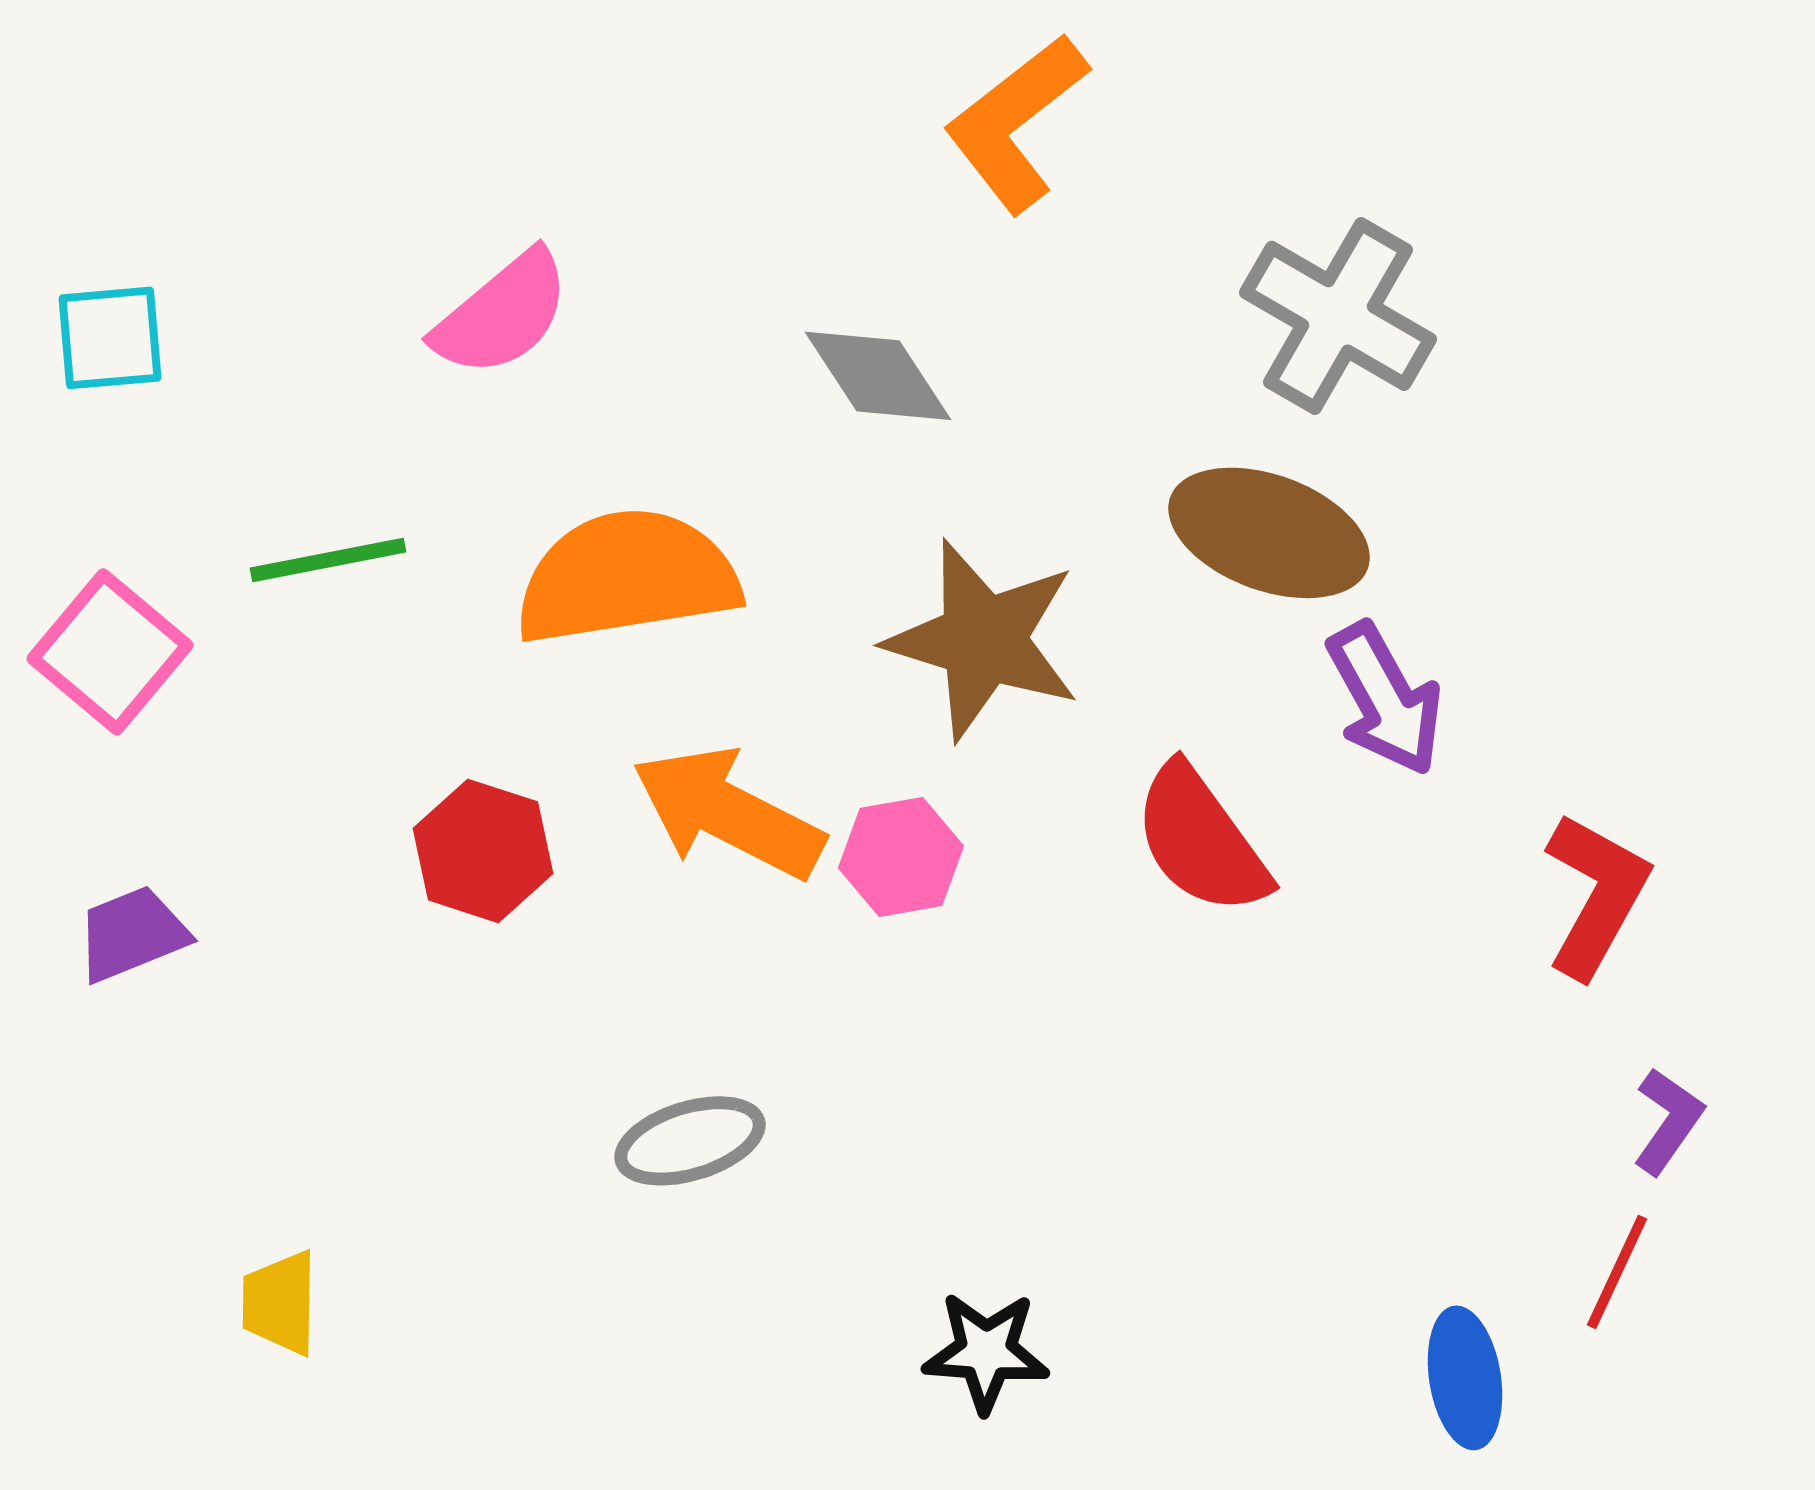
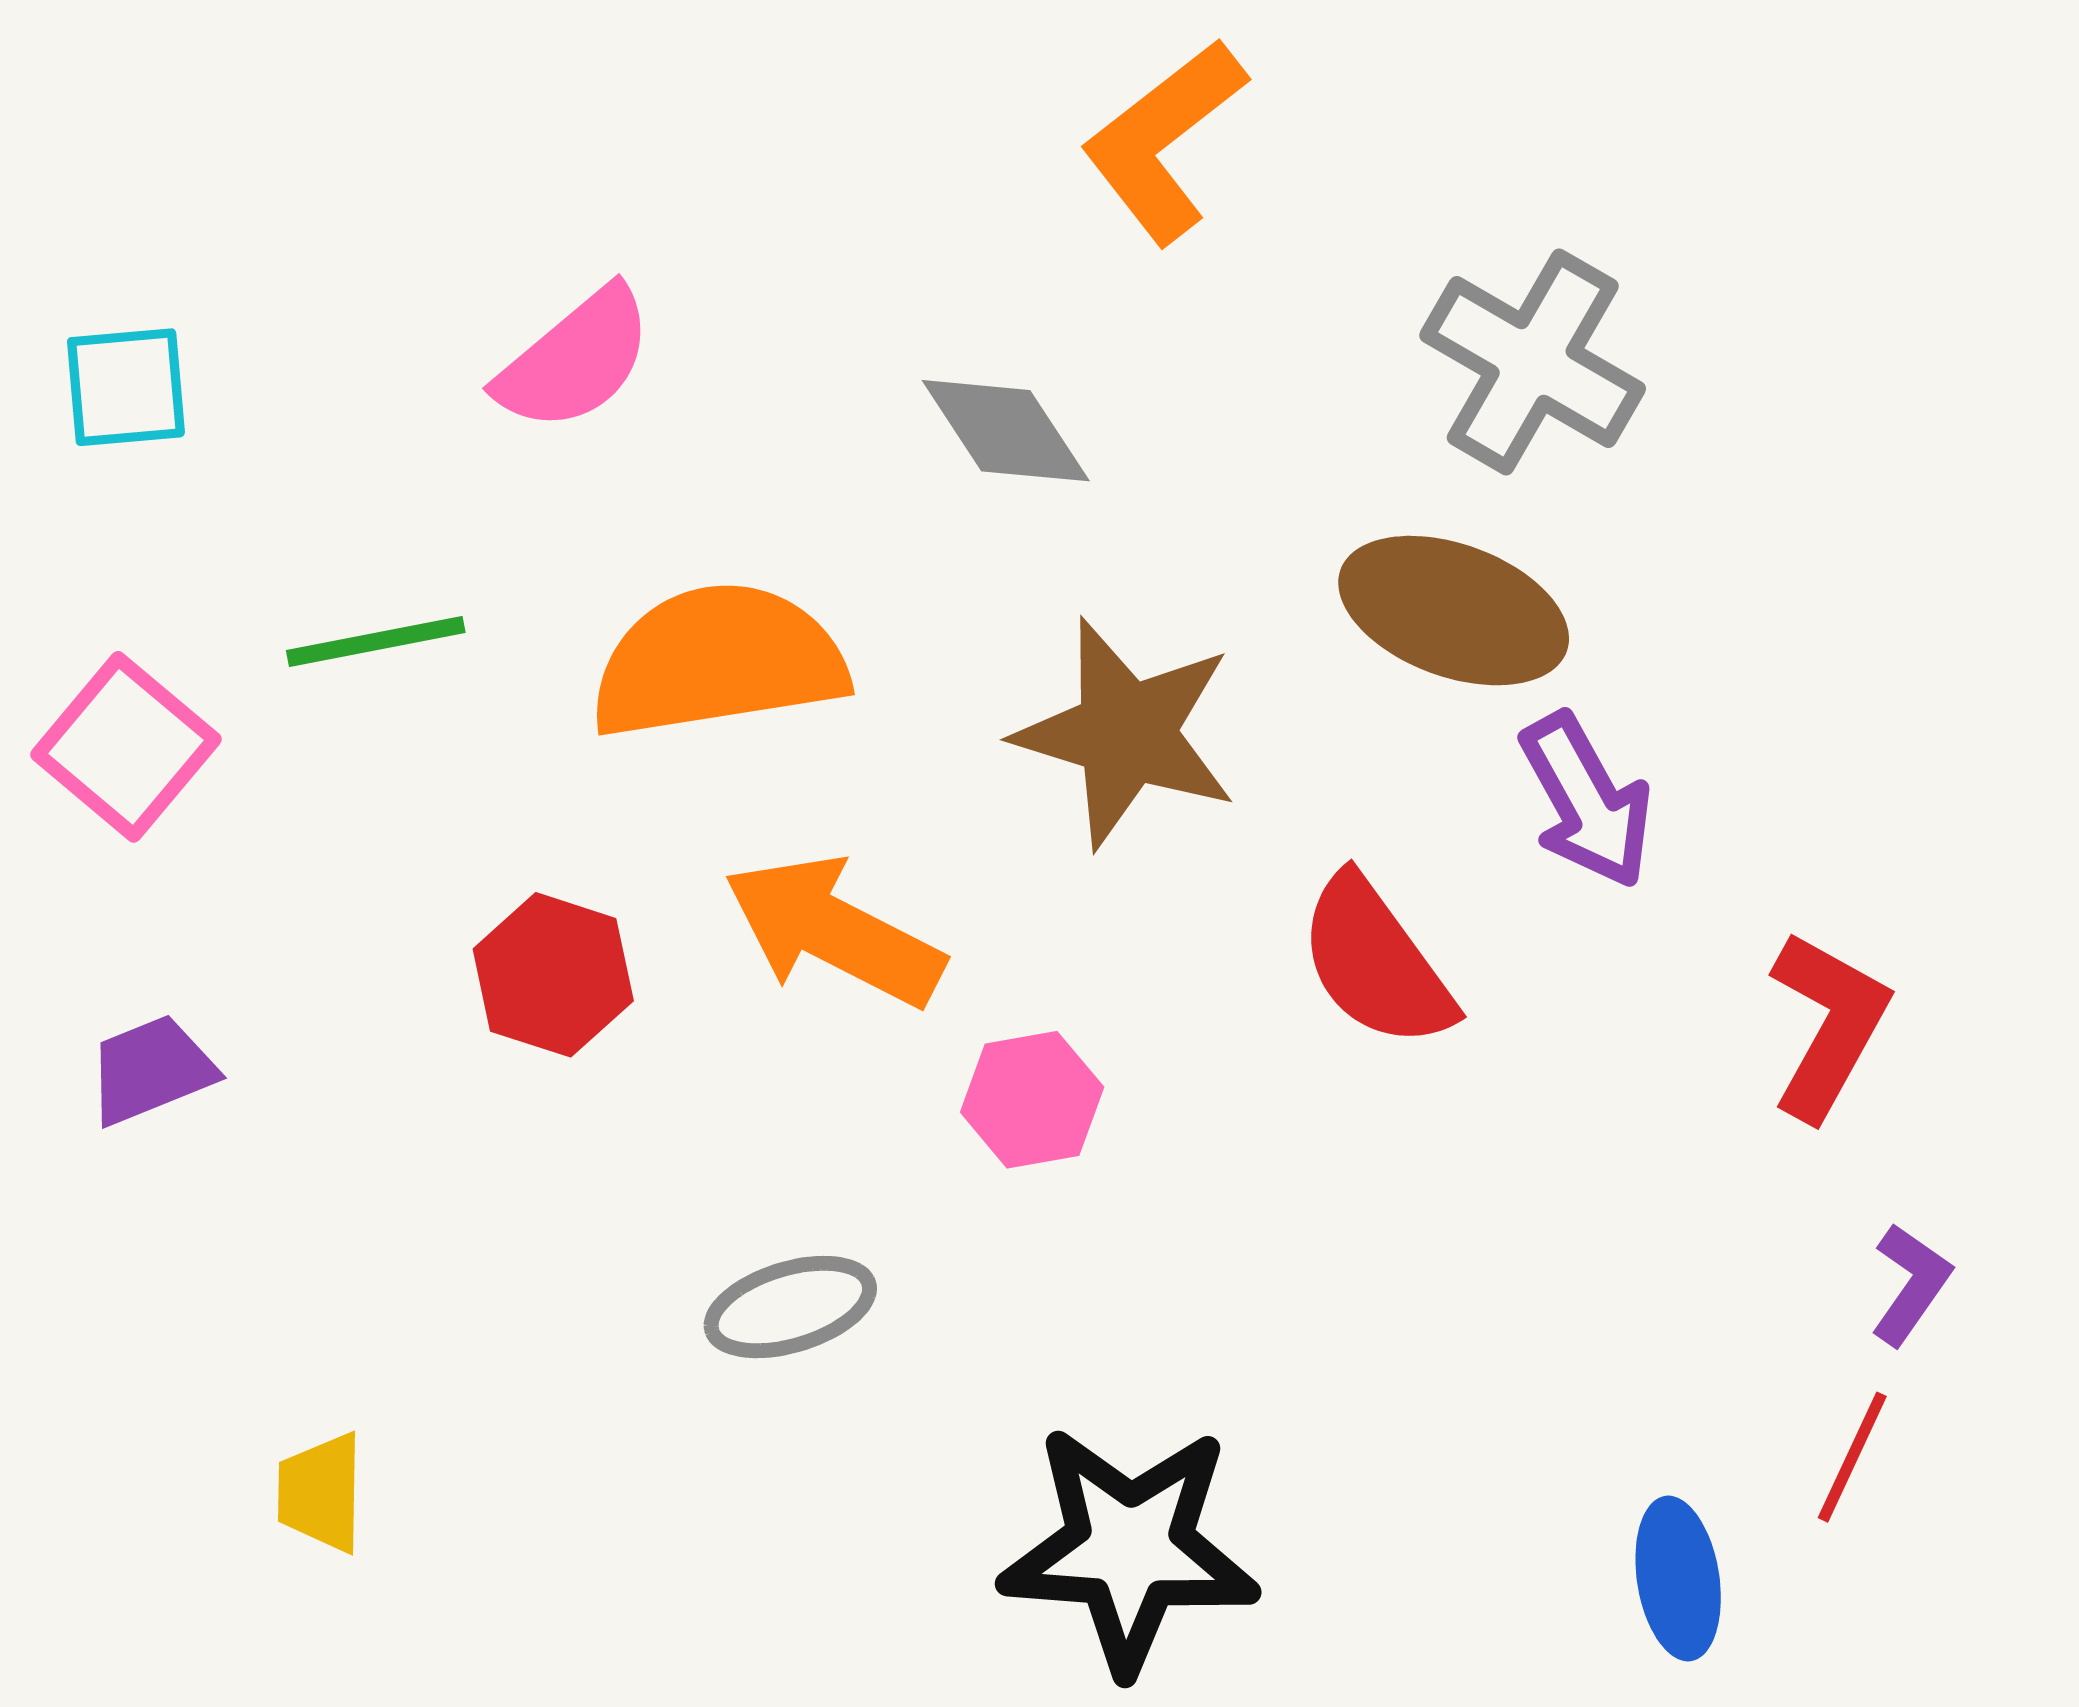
pink hexagon: (901, 857) -> (1032, 1100), moved
black star: (986, 1352) -> (1129, 1549), size x1.8

